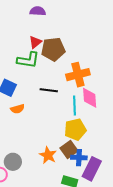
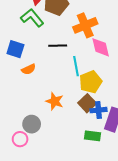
green L-shape: (28, 60) -> (32, 18), turned -130
cyan line: (75, 106) -> (76, 66), moved
orange star: (48, 155) -> (55, 101), moved

